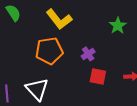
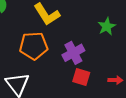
purple cross: (88, 54) -> (73, 53), size x1.5

